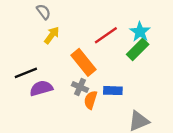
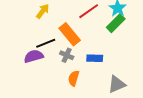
black line: (26, 73) -> (46, 43), moved
orange semicircle: (91, 100) -> (74, 78), moved

